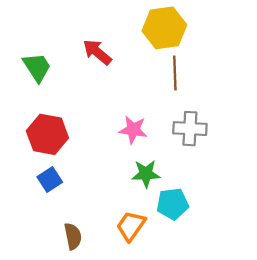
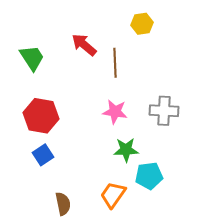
yellow hexagon: (164, 28) -> (142, 24), size x0.6
brown line: (175, 73) -> (115, 63), moved

